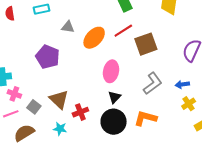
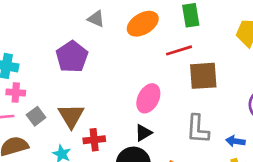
gray triangle: (68, 27) -> (96, 19), moved
orange ellipse: (94, 38) -> (143, 24), moved
gray L-shape: (153, 83) -> (198, 129), turned 115
pink cross: (14, 94) -> (16, 92), turned -32

